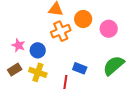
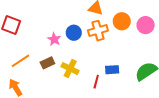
pink circle: (109, 29) -> (146, 25), moved
blue circle: (38, 50) -> (74, 33), moved
blue rectangle: (80, 68) -> (112, 70), turned -32

